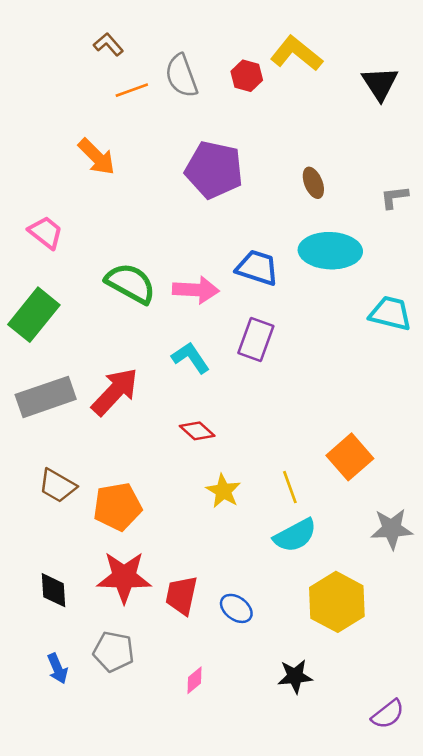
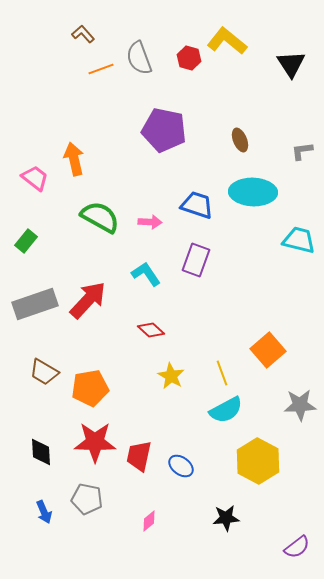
orange arrow: (97, 157) -> (74, 159), moved, turned -148
pink arrow: (196, 290) -> (150, 222), size x0.7
green rectangle: (34, 315) -> (26, 241), size x0.6

